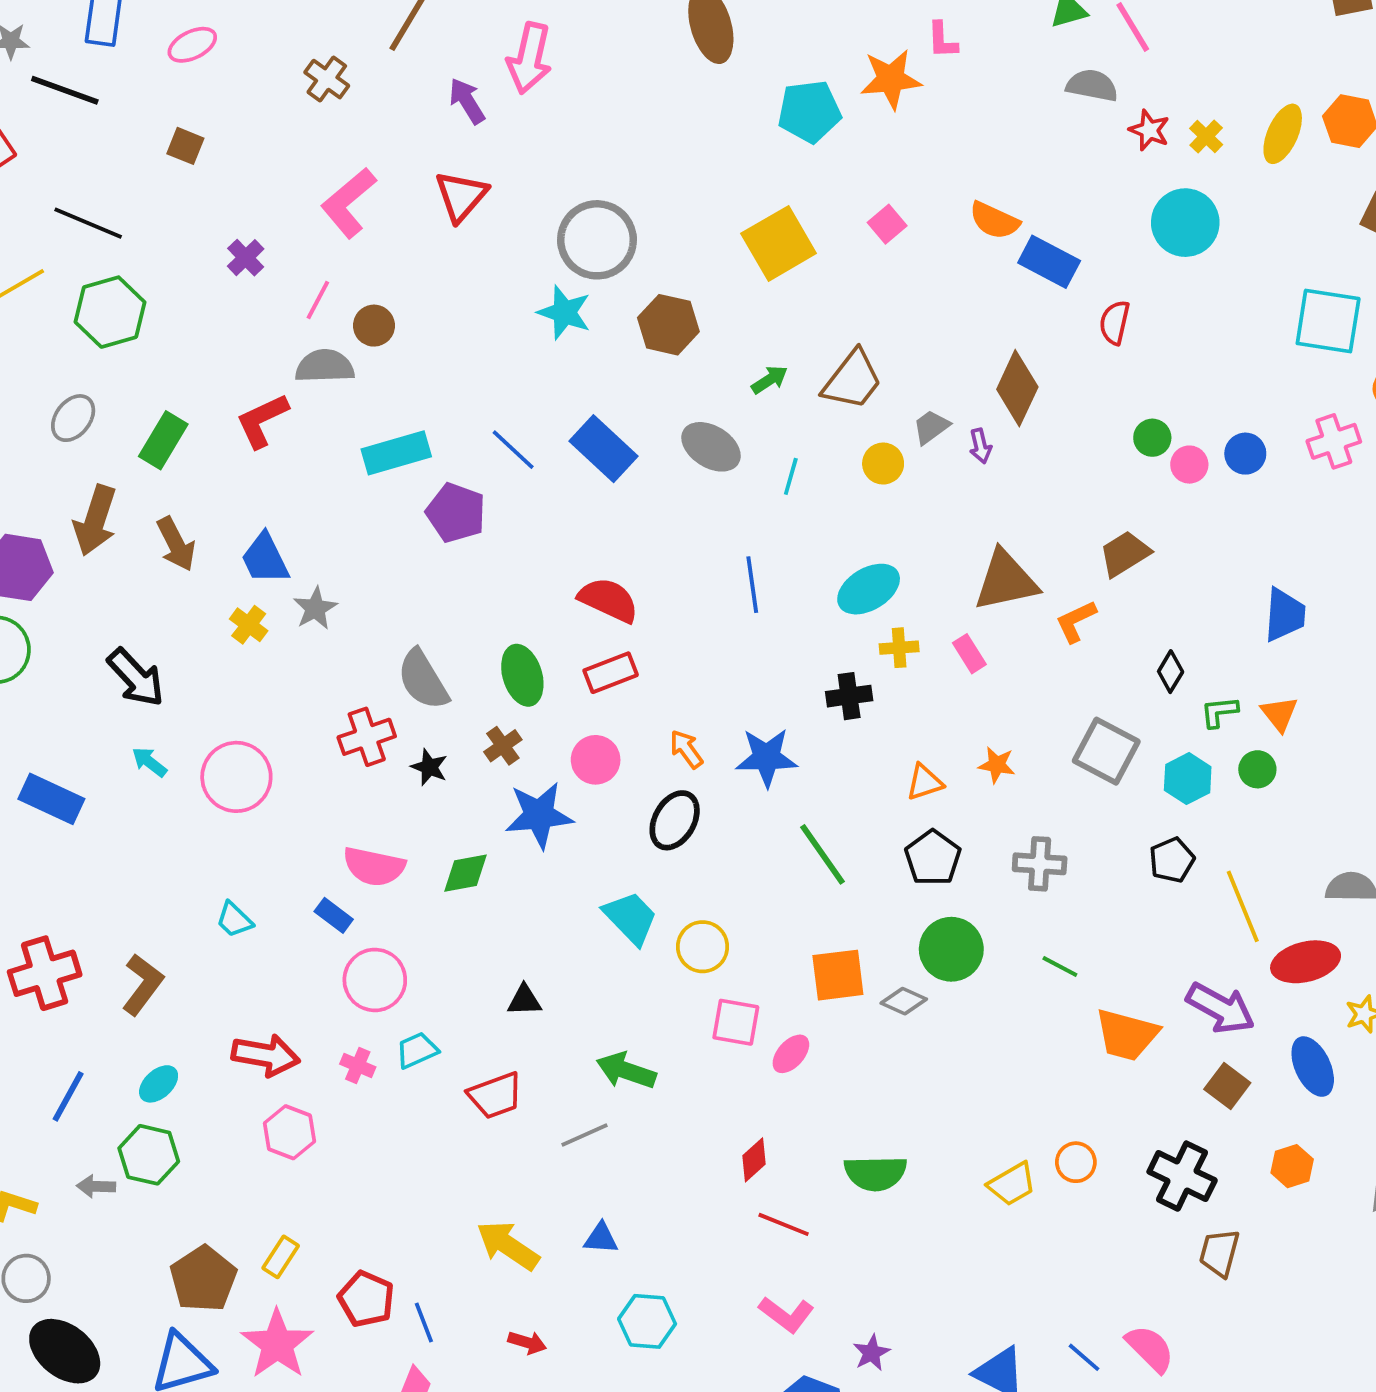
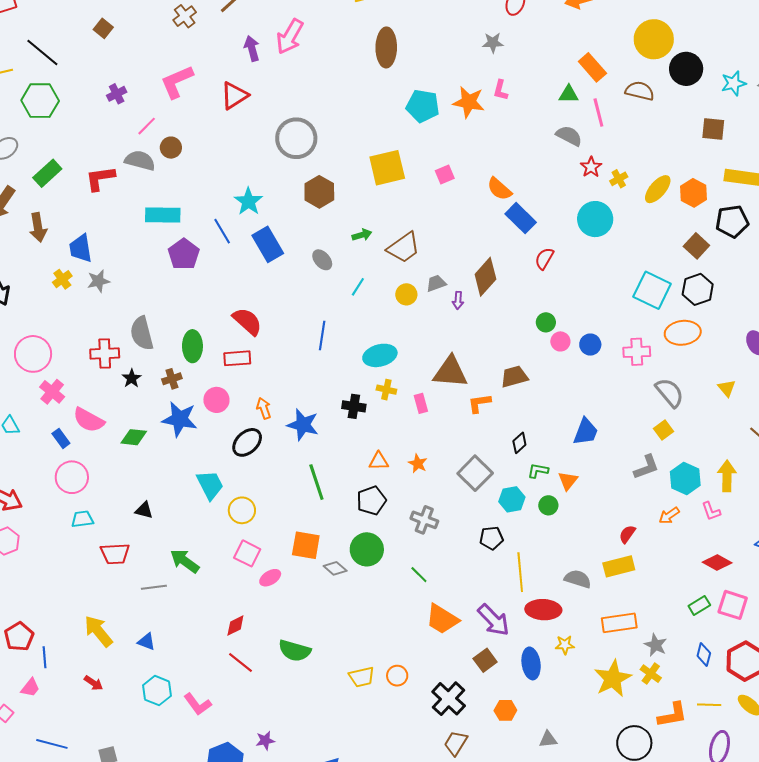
cyan star: (564, 312) -> (248, 201), moved
gray ellipse: (711, 447) -> (322, 260), size x0.7
pink cross: (358, 1065) -> (52, 392), moved, size x1.4
pink L-shape: (786, 1314) -> (198, 704), moved

